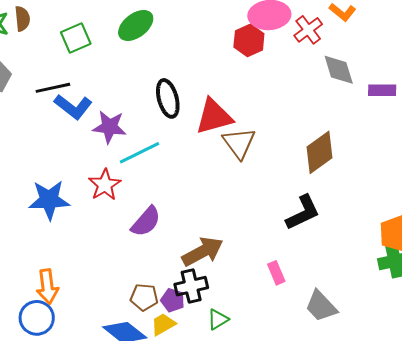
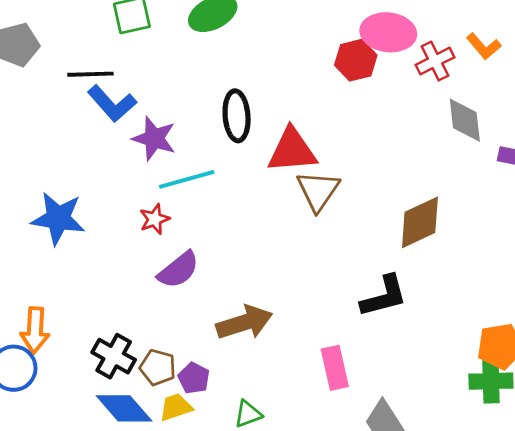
red star: (105, 185) -> (155, 219), moved, size x0.7
pink rectangle: (276, 273) -> (335, 368), size x1.4
black cross: (191, 286) -> (114, 356), moved, turned 32

